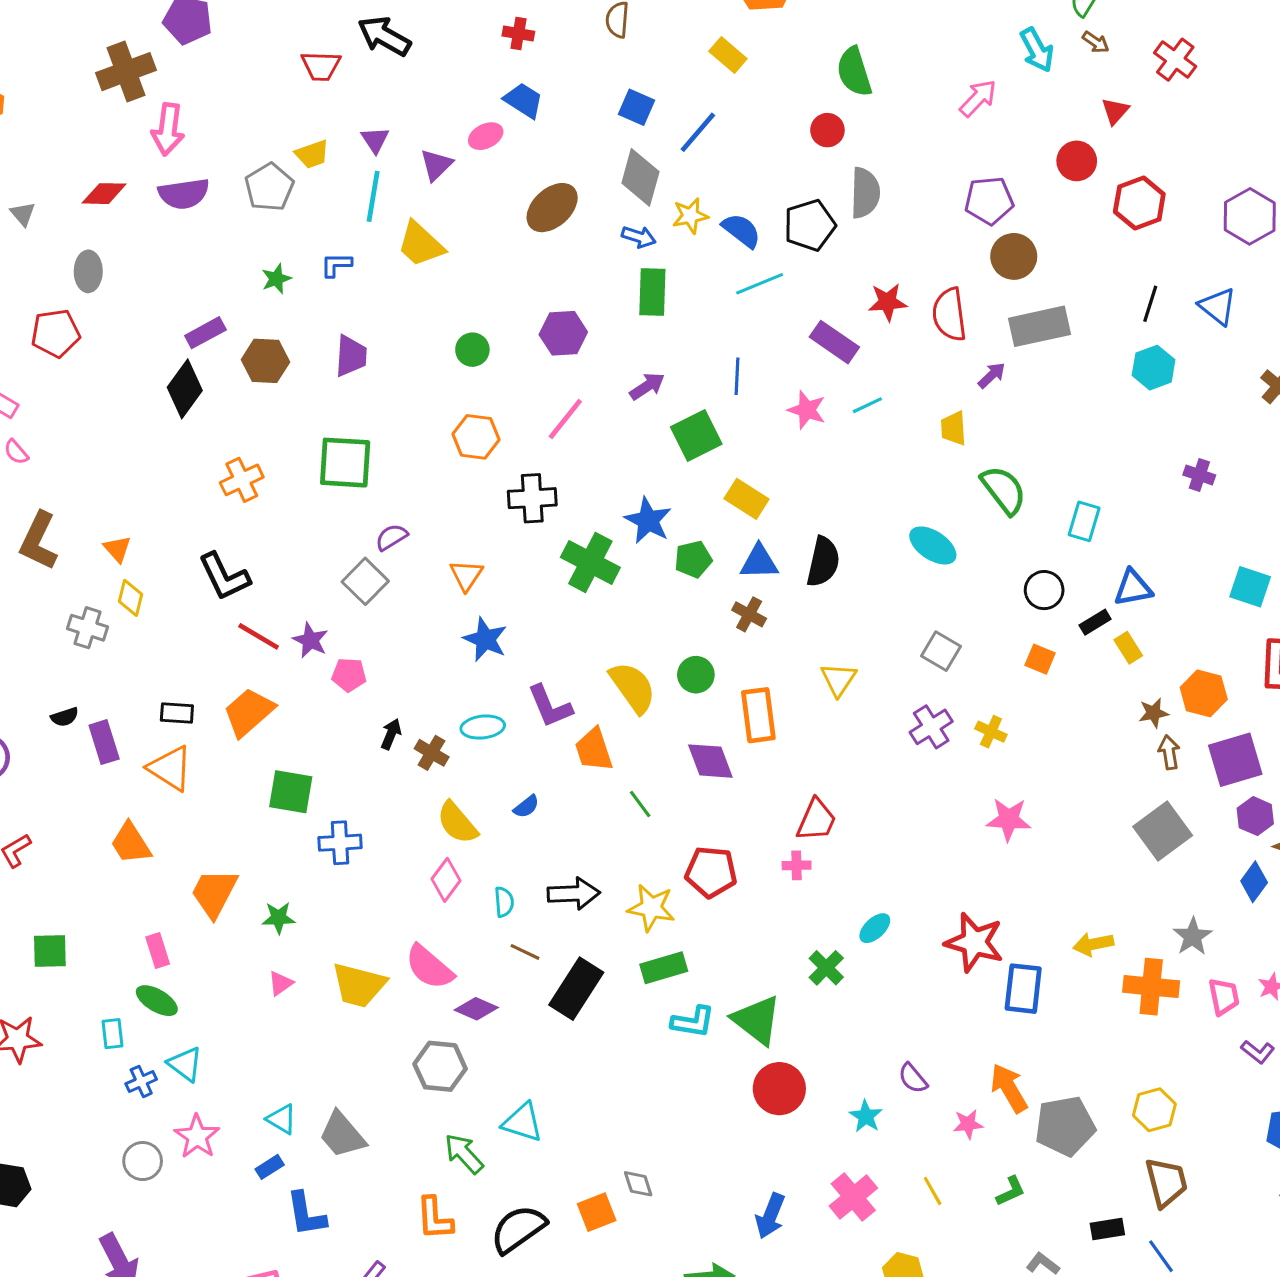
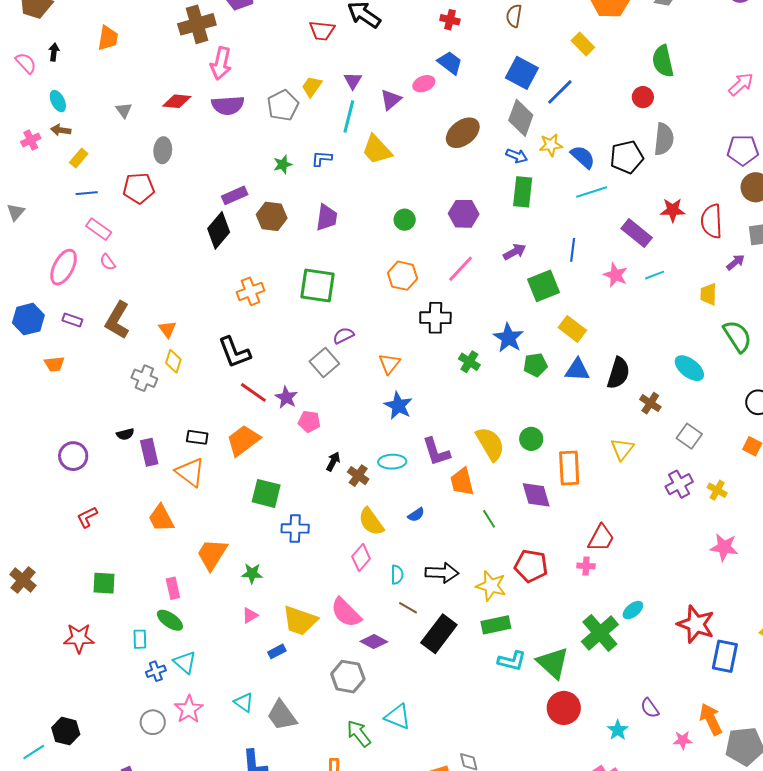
blue square: (637, 107) -> (522, 73), size x1.4
yellow trapezoid: (312, 154) -> (312, 86), turned 140
green cross: (590, 562) -> (469, 362), size x0.6
brown cross: (749, 614) -> (650, 403), moved
green cross: (826, 968) -> (600, 633), size x1.6
blue rectangle: (270, 1167) -> (277, 651), moved

